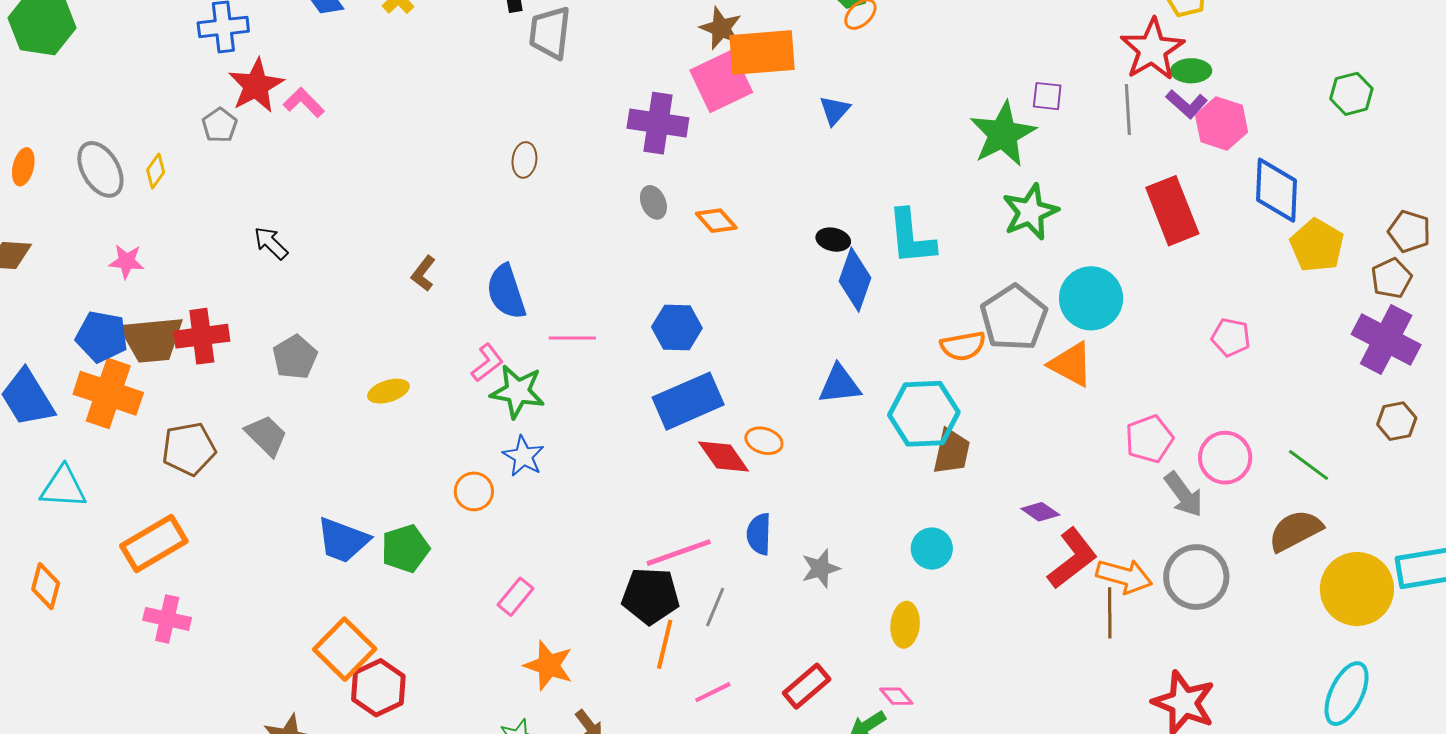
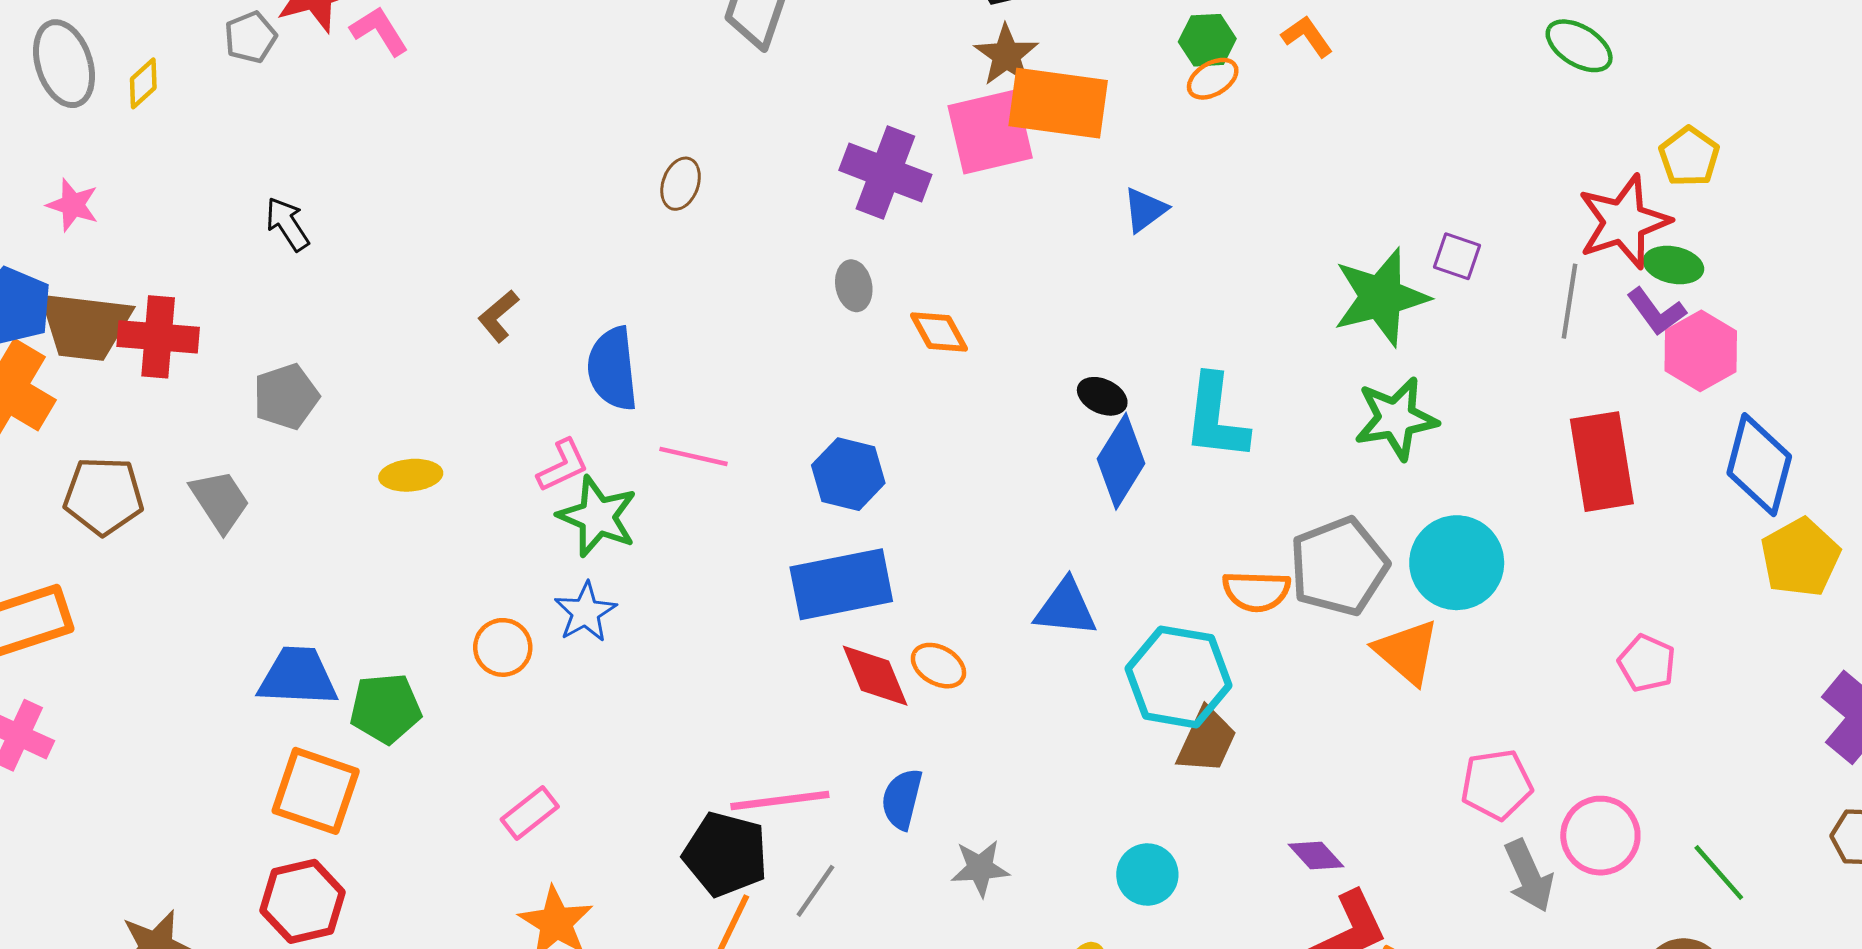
blue trapezoid: (343, 540) -> (298, 677), turned 150
orange square: (345, 649) -> (316, 791), moved, turned -38

